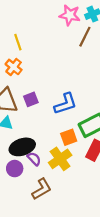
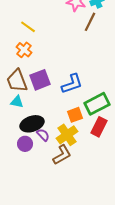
yellow line: (18, 42) -> (28, 27), turned -35
purple square: (31, 99) -> (40, 80), size x1.5
brown L-shape: (42, 189) -> (62, 155), moved

